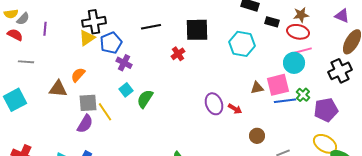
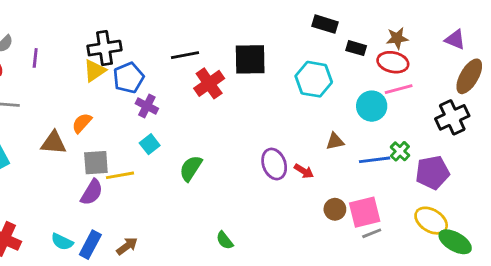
red cross: (178, 54) -> (209, 83), moved, size x1.5
cyan circle: (294, 63) -> (372, 106), moved
pink square: (278, 85) -> (365, 212), moved
green semicircle: (145, 99) -> (191, 168), moved
yellow line: (105, 112) -> (120, 175), turned -66

